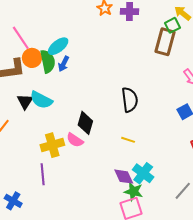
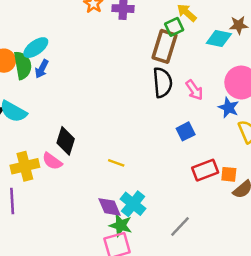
black semicircle: (130, 100) -> (162, 82), moved

